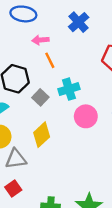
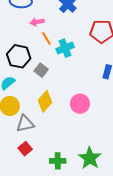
cyan cross: (69, 89) -> (65, 48), moved
pink circle: (86, 116) -> (80, 104), moved

